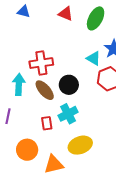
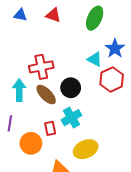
red triangle: (66, 14) -> (53, 15), moved
orange circle: (27, 150) -> (31, 143), moved

